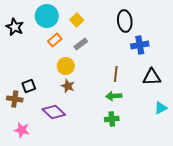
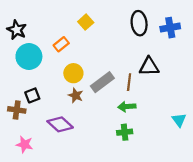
cyan circle: (47, 16) -> (29, 57), moved
gray rectangle: (81, 44) -> (102, 82), moved, size x1.5
blue cross: (140, 45) -> (170, 28), moved
black triangle: (152, 77) -> (149, 67), moved
cyan triangle: (161, 108) -> (179, 120), turned -40

